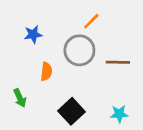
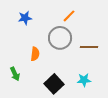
blue star: (33, 34) -> (25, 18), moved
cyan star: (119, 114) -> (84, 80), moved

